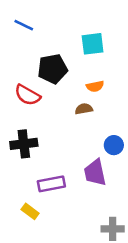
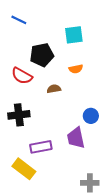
brown semicircle: (84, 109) -> (54, 89), moved
yellow rectangle: (30, 211) -> (24, 169), size x1.6

